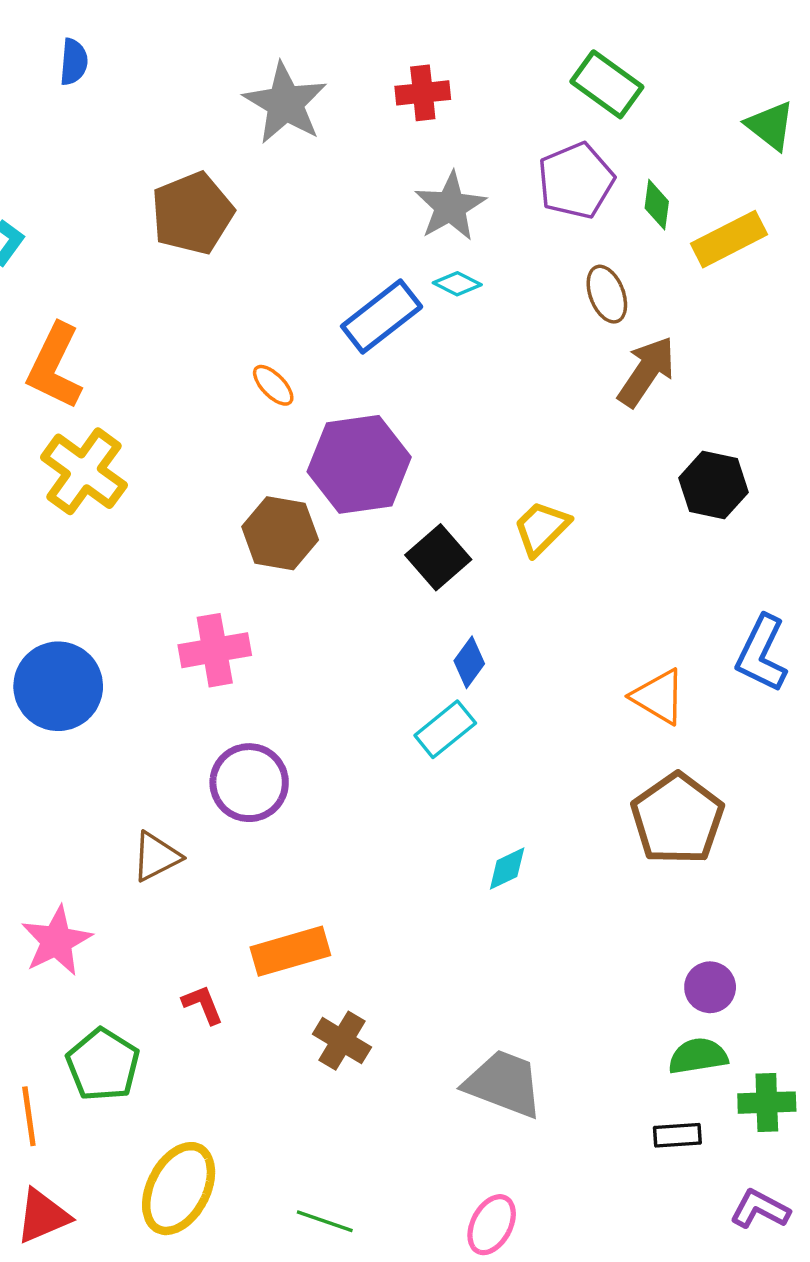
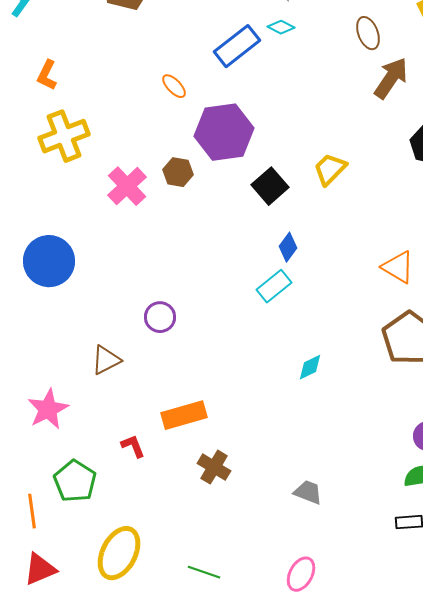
orange L-shape: (55, 366) -> (47, 75), size x0.6
yellow cross: (84, 471) -> (64, 136), turned 33
brown hexagon: (280, 533) -> (178, 172), size x0.7
pink cross: (215, 650) -> (127, 186), moved, turned -33
purple circle: (249, 783) -> (160, 317), size x0.7
gray trapezoid: (504, 1084) -> (308, 492), size x0.6

